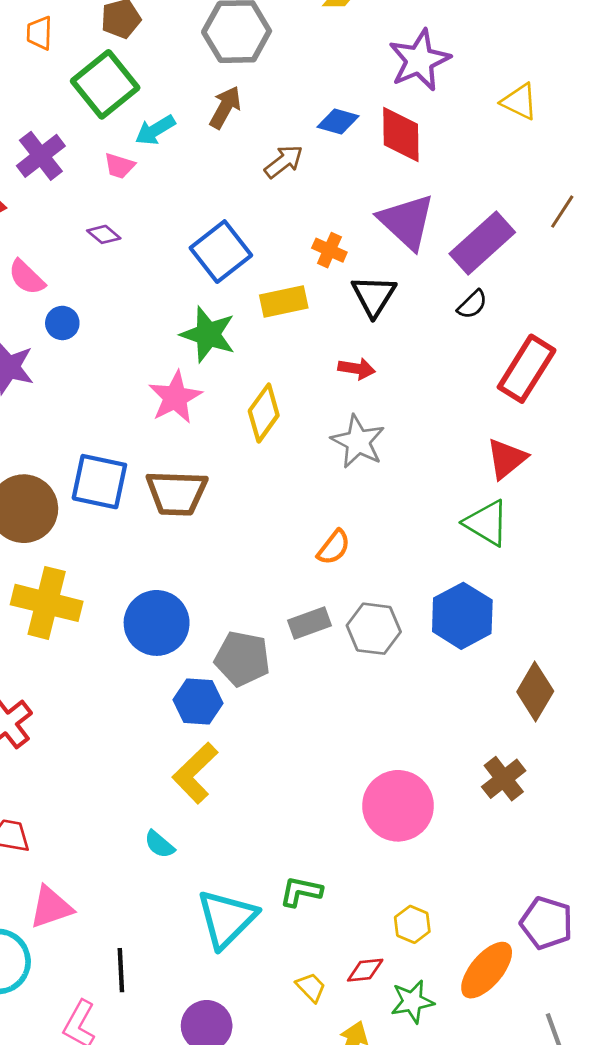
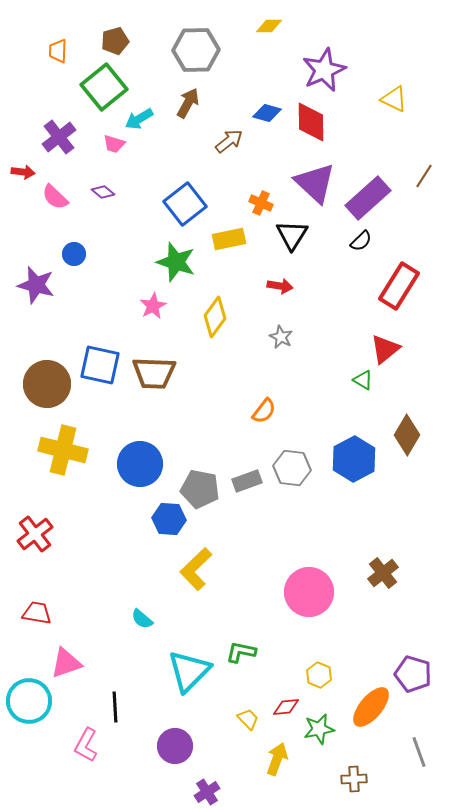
pink semicircle: (27, 277) -> (55, 197), moved
pink star: (175, 397) -> (153, 306), size x0.7
gray star: (358, 442) -> (281, 337), size x0.6
green triangle: (487, 523) -> (363, 380), moved, size x0.6
gray rectangle: (309, 623) -> (247, 481), moved
brown diamond: (535, 692) -> (407, 435), moved
yellow L-shape: (195, 773) -> (196, 569), moved

